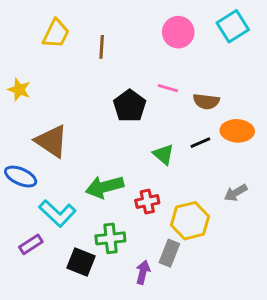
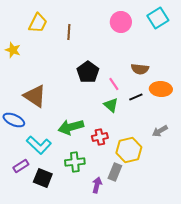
pink line: (168, 88) -> (114, 84), moved, turned 40
yellow star: (19, 90) -> (13, 50), moved
black square: (81, 262) -> (43, 178), moved

